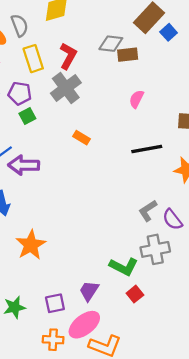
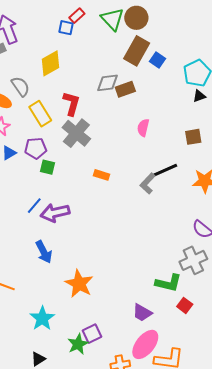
green square: (27, 116) -> (48, 167), turned -35
gray L-shape: (148, 211) -> (148, 183), moved
purple trapezoid: (89, 291) -> (142, 313), turned -80
purple square: (55, 303) -> (92, 334), moved

